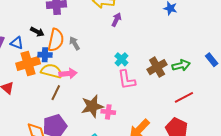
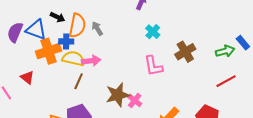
blue triangle: (17, 43) -> (36, 30), size x1.5
cyan cross: (121, 59) -> (153, 32), moved
green arrow: (181, 65) -> (225, 51), moved
red line: (184, 97) -> (226, 81), moved
pink cross: (108, 112) -> (135, 100), turned 32

